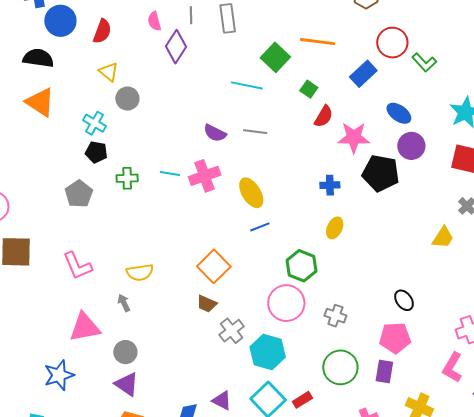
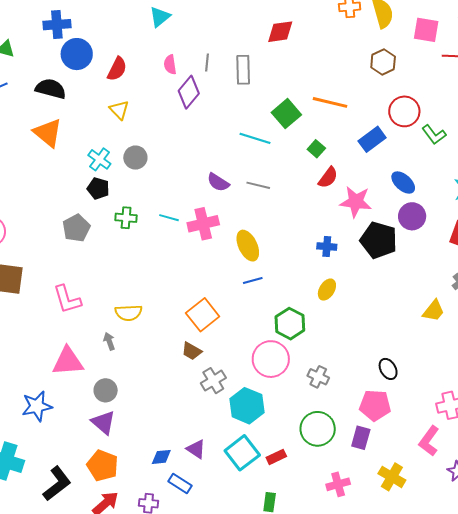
gray circle: (127, 99) -> (135, 158), moved

